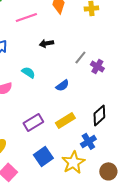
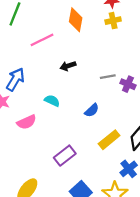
gray line: (80, 57) -> (108, 77), turned 48
yellow rectangle: (65, 120) -> (109, 140), moved

